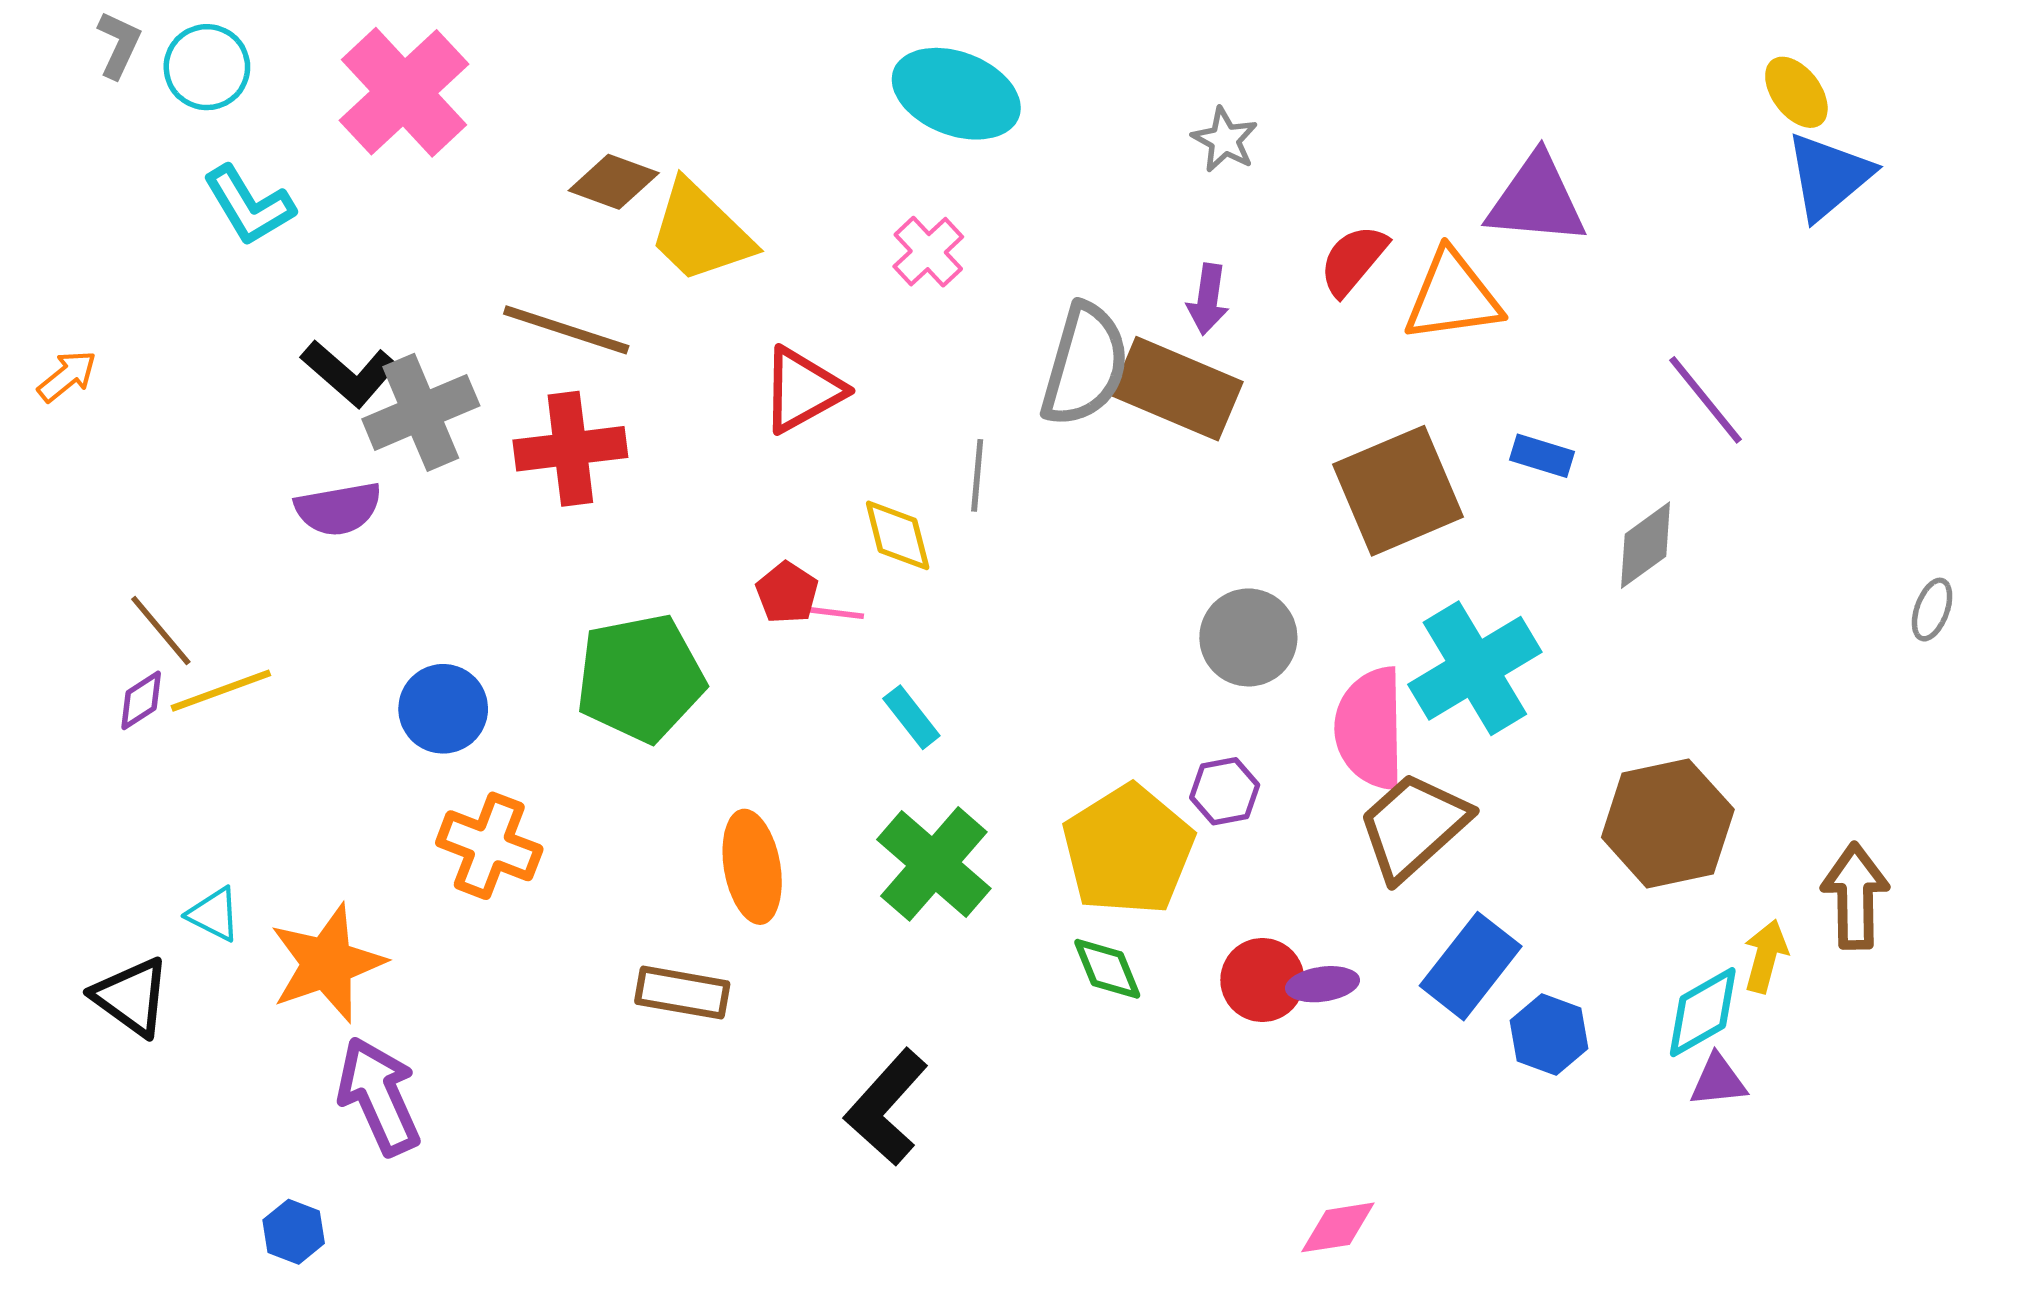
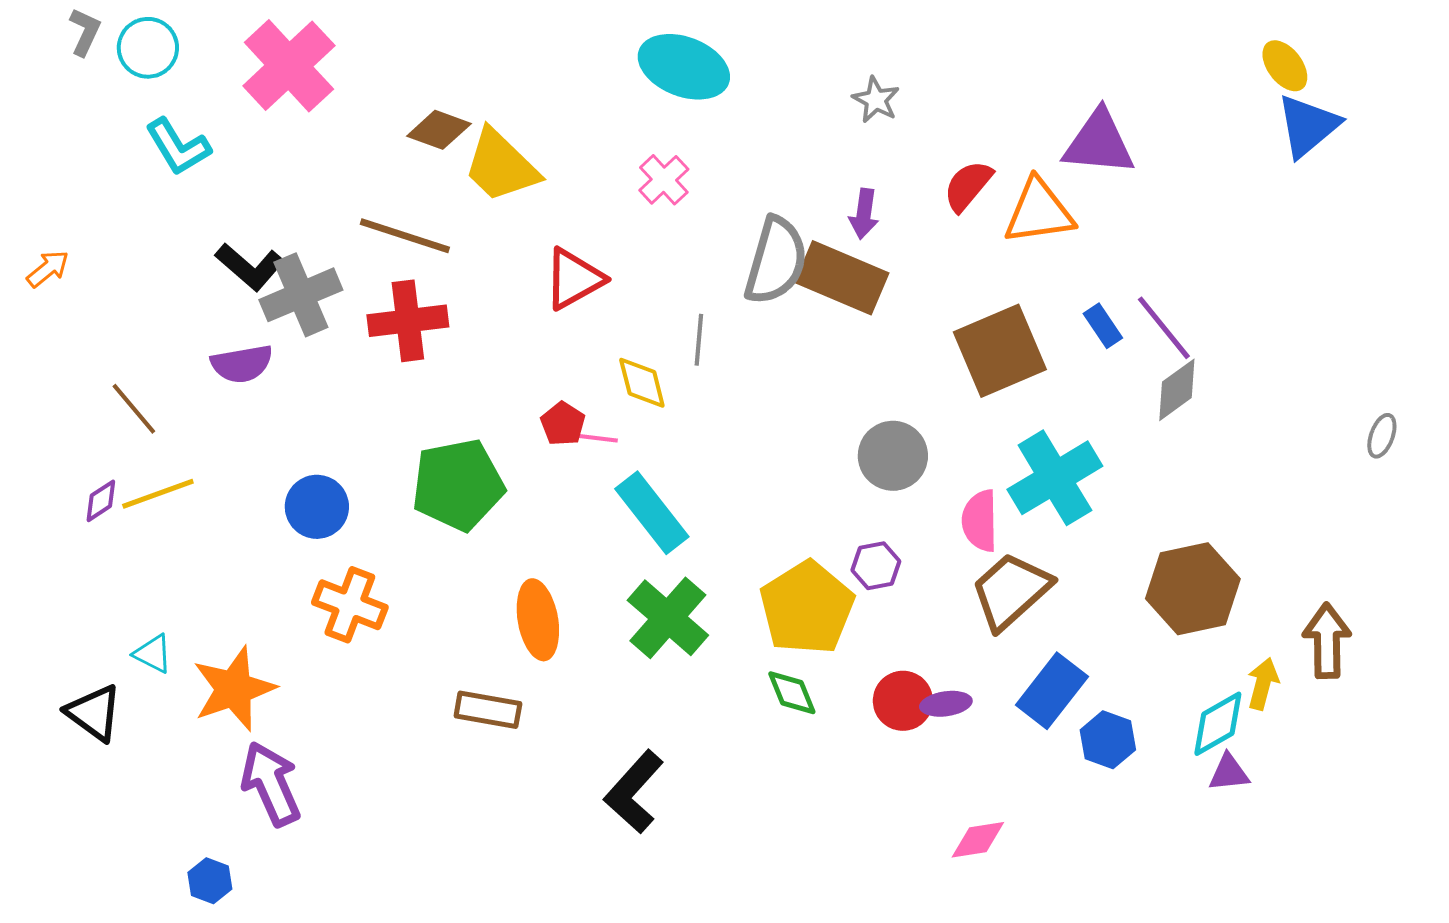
purple line: (1706, 400) -> (1164, 328), moved
blue rectangle: (1542, 456) -> (1103, 326), turned 39
brown line: (161, 630) -> (134, 409), moved
cyan rectangle: (911, 717) -> (652, 513), size x1.8
pink semicircle: (1370, 728) -> (980, 521), size x0.7
pink diamond: (1338, 1227) -> (978, 840), moved

